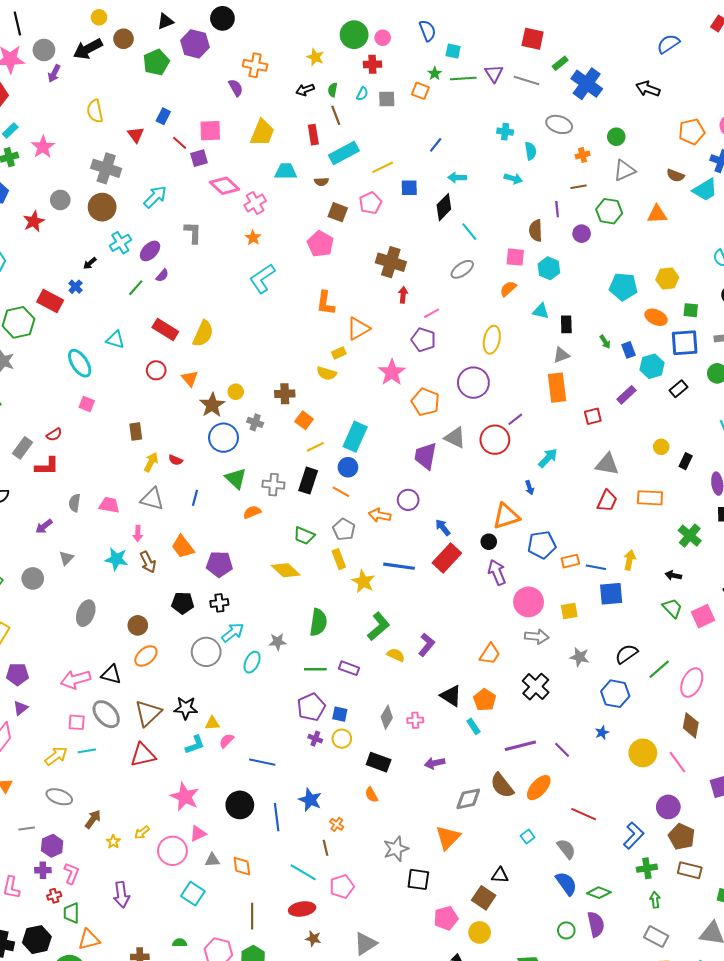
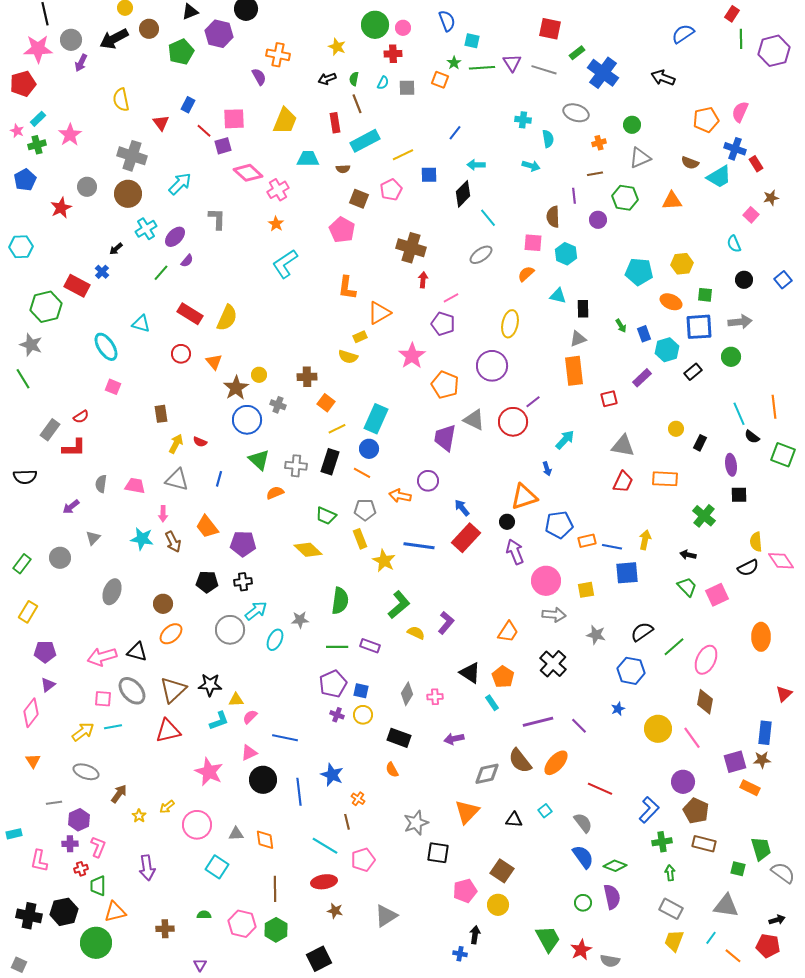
gray pentagon: (344, 529) -> (365, 510), turned -30
pink triangle: (198, 833) -> (249, 753), moved
black triangle: (500, 875) -> (514, 820), moved

